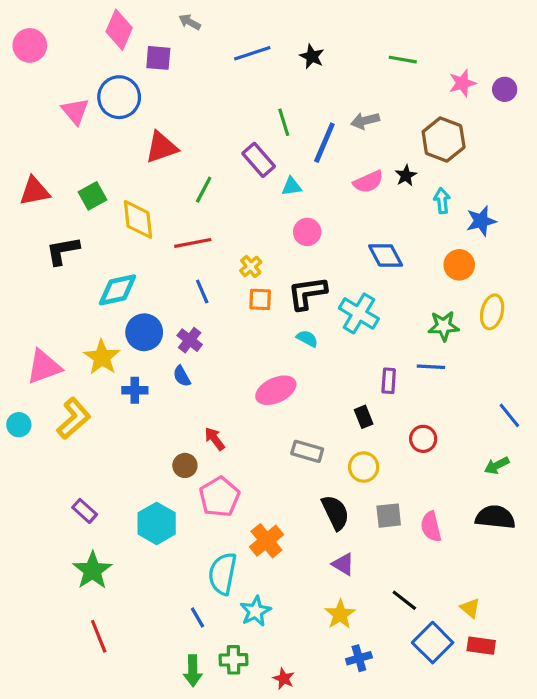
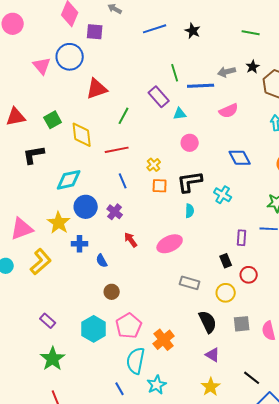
blue line: (324, 143) -> (201, 86), turned 64
black star: (406, 176) -> (253, 67), moved
cyan cross: (359, 313) -> (223, 195), size x0.7
cyan semicircle: (307, 339) -> (190, 211), turned 64
blue semicircle: (182, 376) -> (102, 261), moved
red arrow: (215, 439) -> (131, 240), moved
red circle: (423, 439) -> (249, 275), moved
pink pentagon: (219, 497) -> (129, 326), moved

